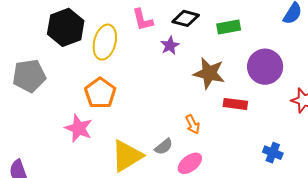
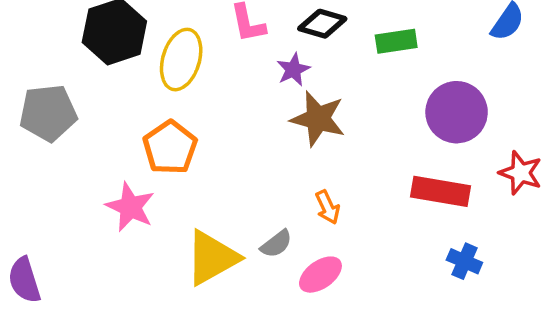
brown star: (209, 73) -> (318, 119), moved
red rectangle: (235, 104) -> (440, 191), moved, size x1.4

